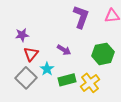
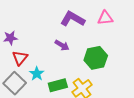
purple L-shape: (81, 17) -> (73, 19), turned -80
purple arrow: (64, 50) -> (62, 45), moved

